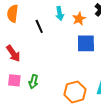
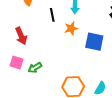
orange star: (79, 19) -> (71, 28), moved
green arrow: (34, 82) -> (35, 68), turned 32

